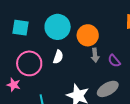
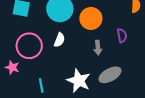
gray arrow: (95, 55) -> (98, 48), moved
purple semicircle: (114, 61) -> (122, 35), moved, turned -152

